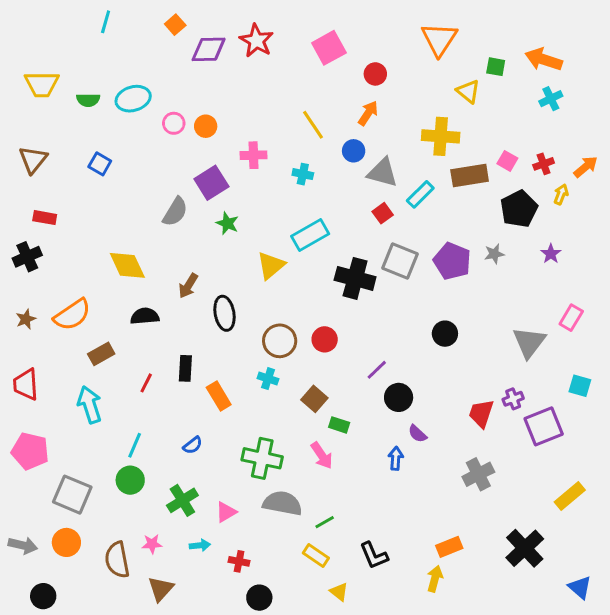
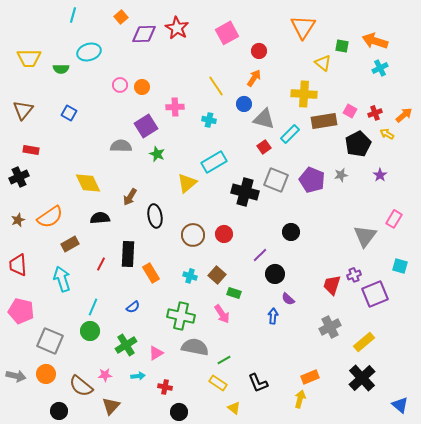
cyan ellipse: (133, 99) -> (89, 52), moved
yellow arrow: (561, 194) -> (387, 134), turned -80
gray semicircle: (175, 212) -> (121, 146), turned -120
black circle: (445, 334) -> (291, 232), moved
black rectangle: (185, 368) -> (128, 254), size x1.4
cyan cross: (268, 379) -> (190, 276), moved
yellow rectangle: (570, 496) -> (364, 342), moved
brown semicircle: (117, 560) -> (81, 386), turned -40
black circle: (43, 596) -> (59, 411), moved

